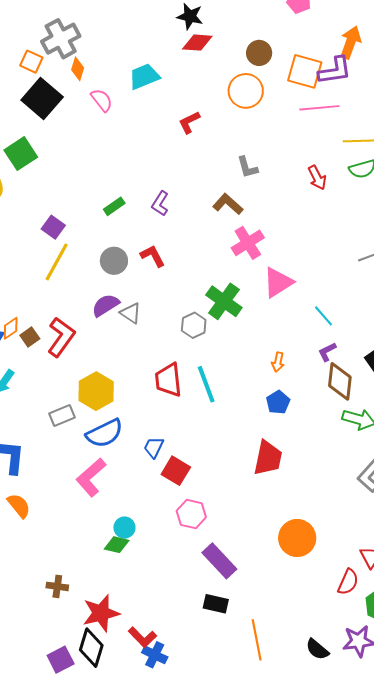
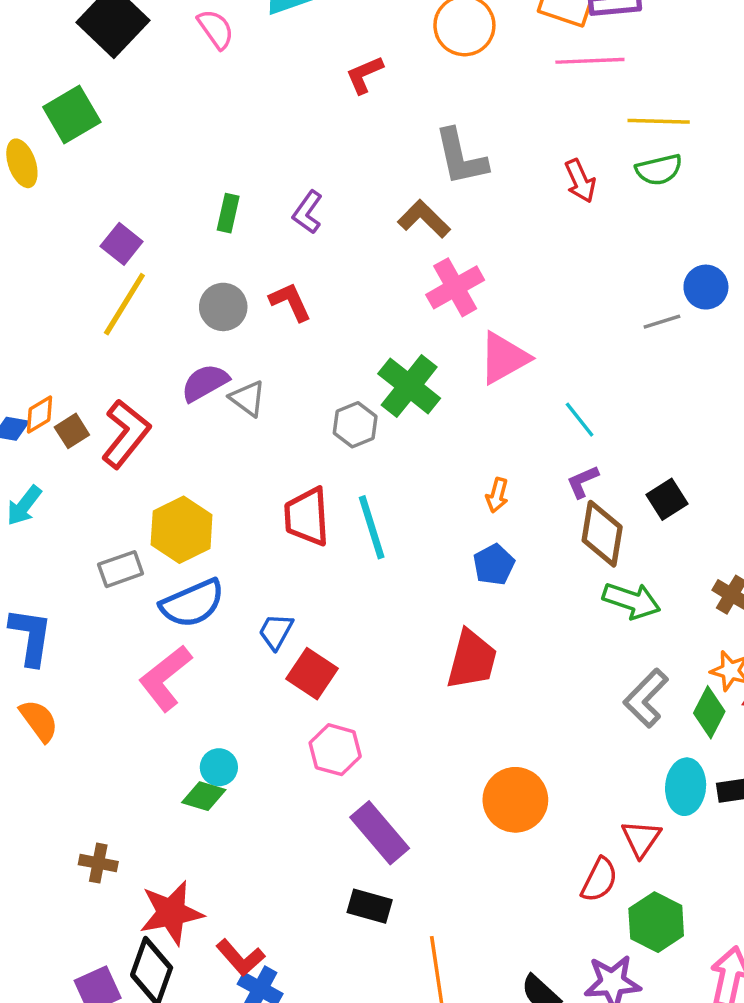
gray L-shape: (247, 167) -> (461, 157), size x1.5
green rectangle: (114, 206) -> (228, 213), turned -45

